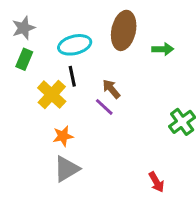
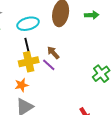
green arrow: (163, 49) -> (92, 15), moved
yellow cross: (52, 95) -> (29, 62), moved, turned 36

